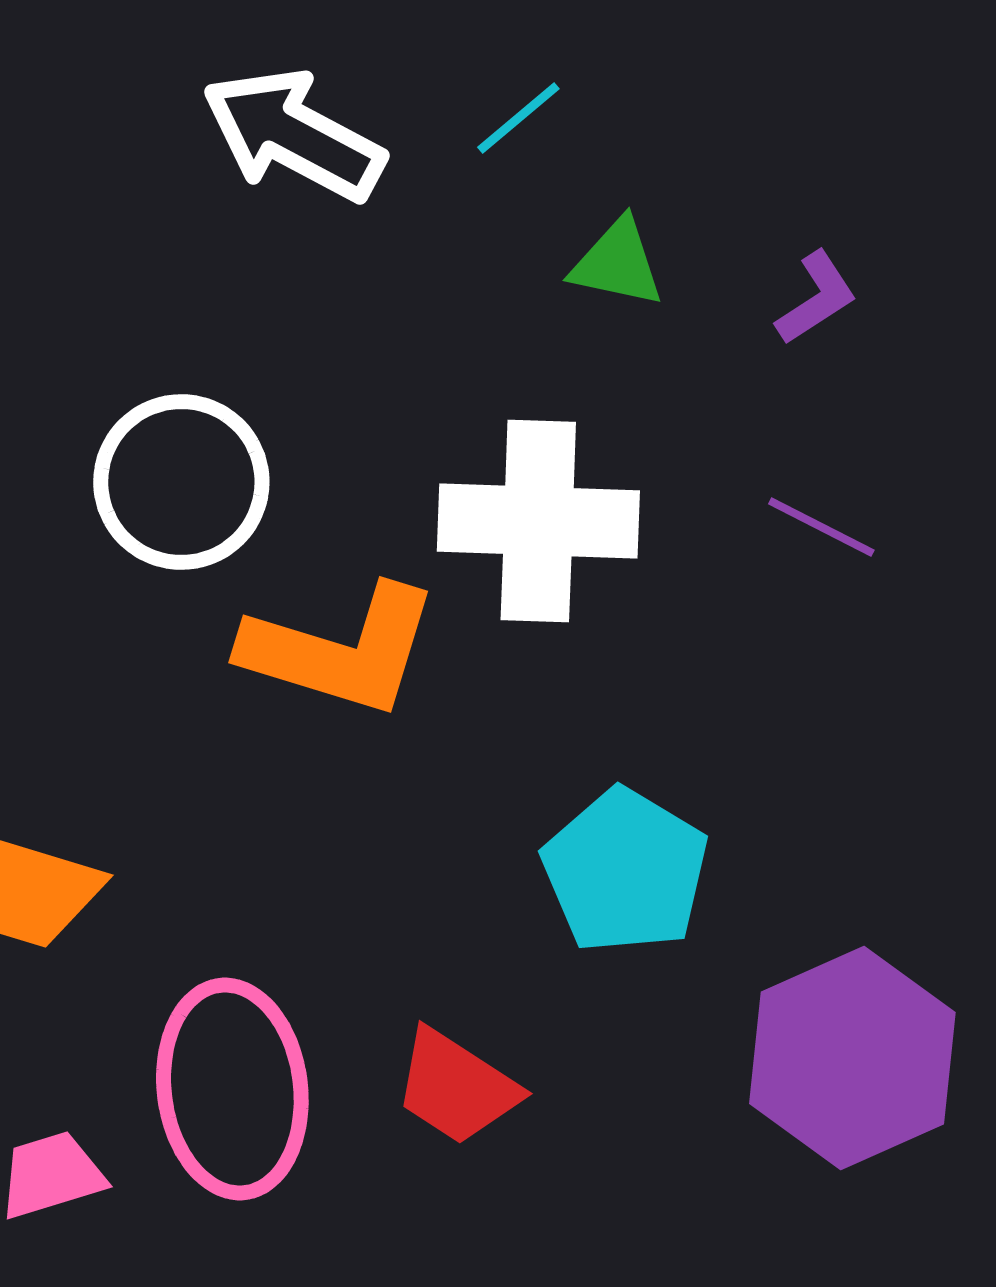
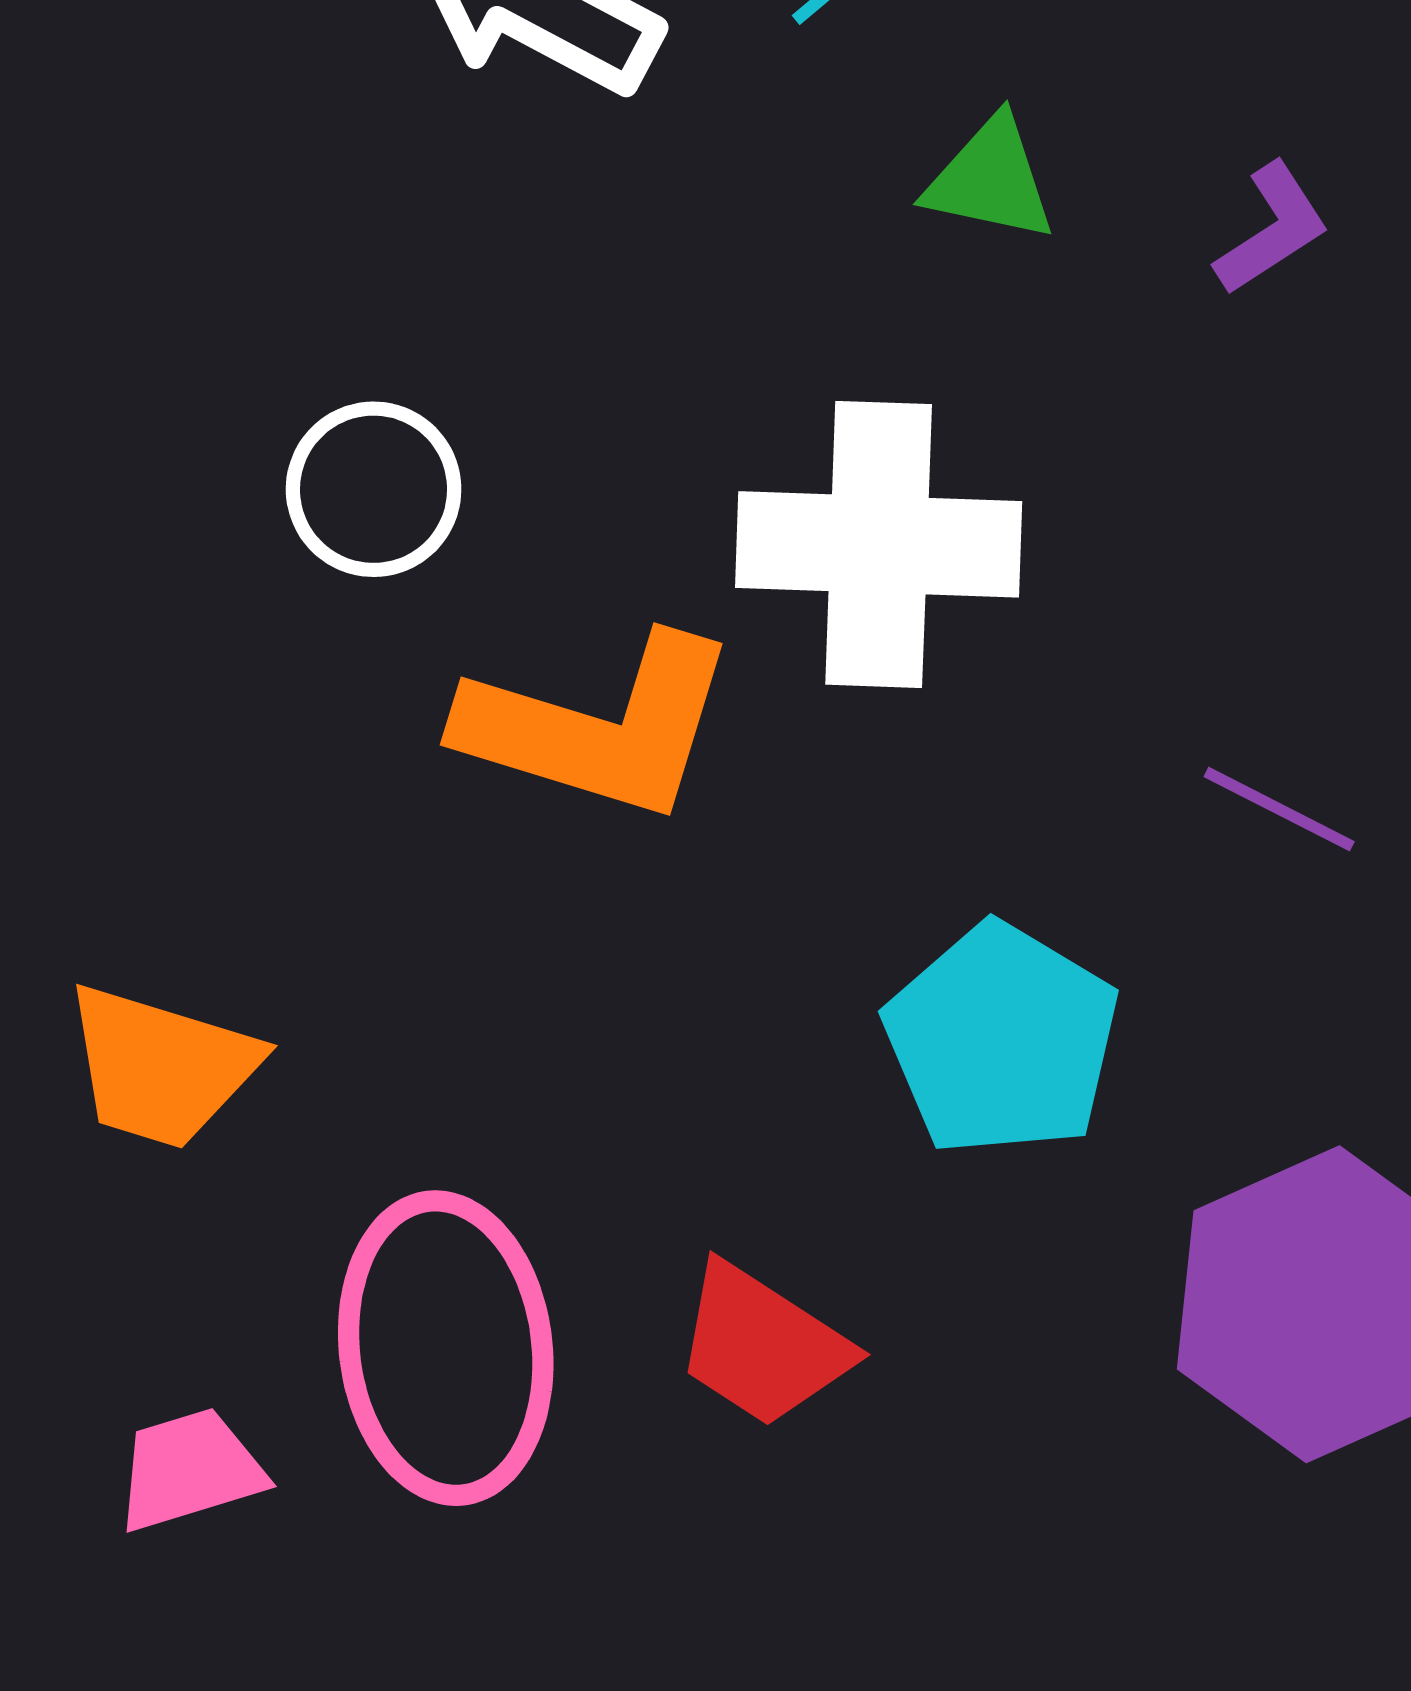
white circle: (181, 482) -> (374, 489), size x0.7
purple line: (821, 527) -> (1279, 809), moved

